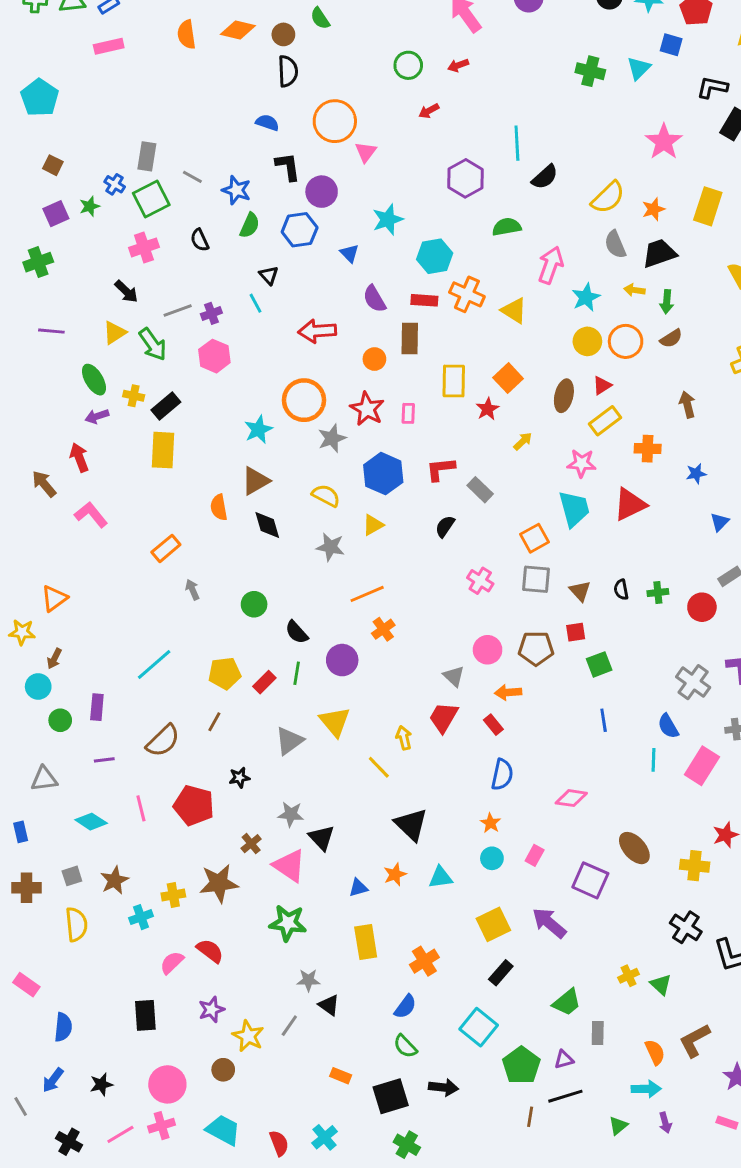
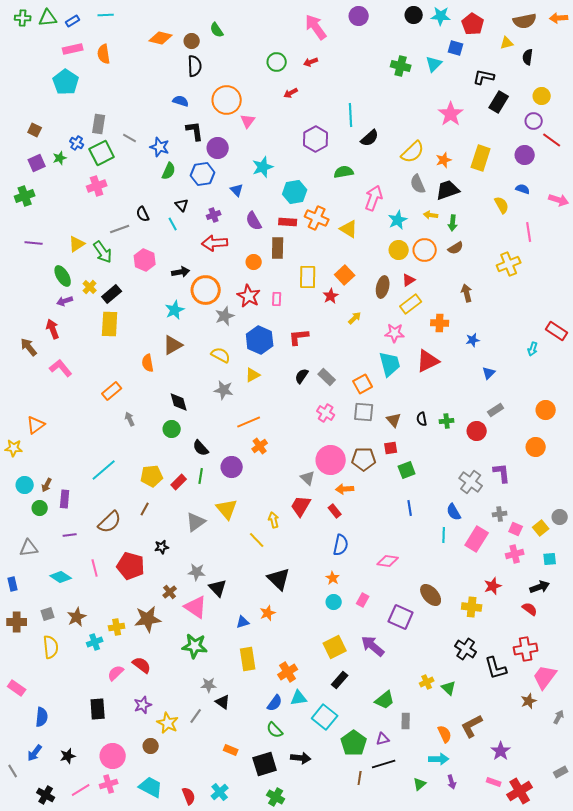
orange semicircle: (186, 34) -> (104, 54), moved
cyan pentagon: (40, 98) -> (66, 82), moved
black semicircle: (200, 240) -> (143, 214), moved
black arrow: (126, 291) -> (181, 272), moved, turned -54
purple cross: (211, 313) -> (214, 215), moved
yellow cross: (134, 396) -> (90, 287), turned 32
gray rectangle: (480, 490) -> (327, 377), moved
black diamond: (267, 525) -> (179, 402), moved
pink circle: (488, 650) -> (331, 460), size x1.5
brown arrow: (54, 659) -> (47, 485), moved
cyan triangle: (441, 877) -> (299, 698), moved

